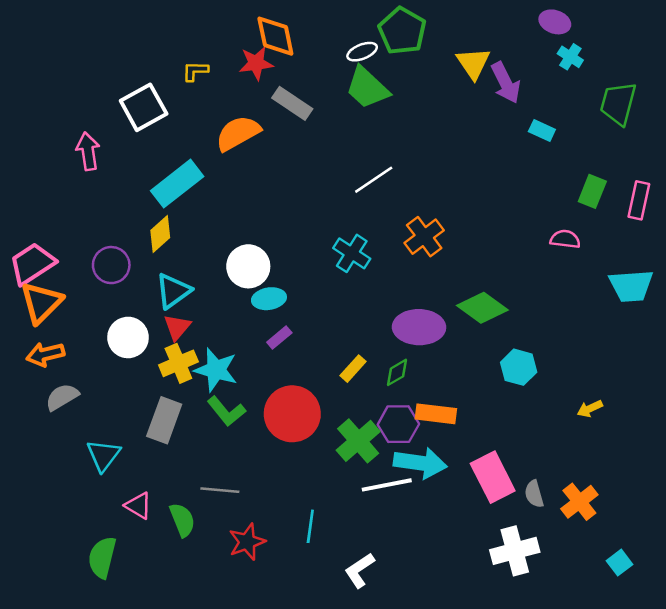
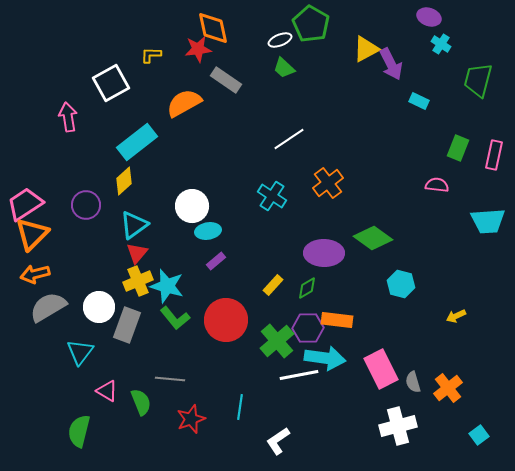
yellow triangle: (473, 63) -> (366, 49), turned 36
green trapezoid: (367, 88) -> (284, 68), size x0.6
white circle: (128, 337) -> (99, 307), moved
gray semicircle: (62, 397) -> (48, 307), size x1.4

